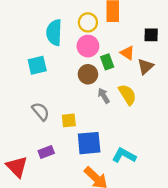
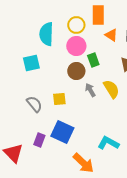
orange triangle: (127, 53) -> (111, 35), moved
yellow square: (69, 120) -> (59, 99), moved
blue square: (89, 143) -> (62, 132), moved, turned 30
purple rectangle: (46, 152) -> (39, 140), turned -48

